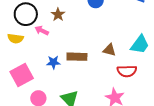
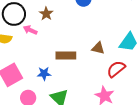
blue star: (53, 62) -> (44, 74), moved
red semicircle: (127, 71) -> (116, 69), turned 144

